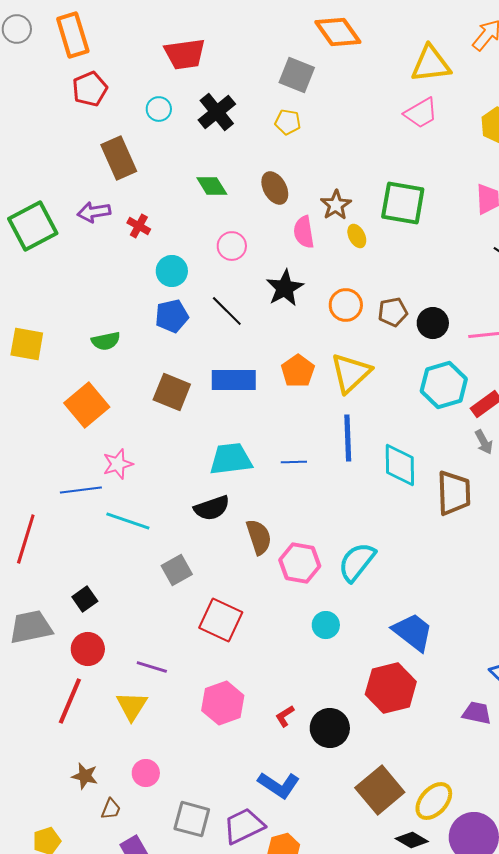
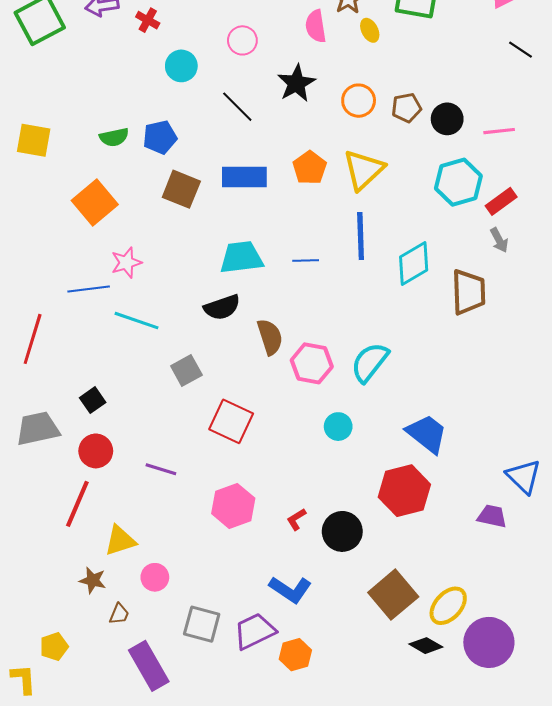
blue pentagon: (172, 316) -> (160, 137), moved
cyan diamond: (400, 465) -> (414, 264), turned 60
yellow triangle: (132, 706) -> (120, 541), moved, turned 40

